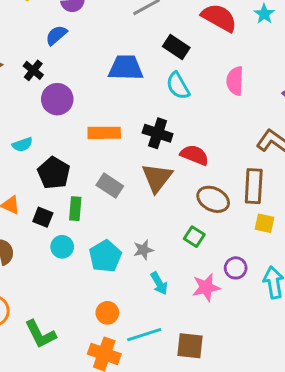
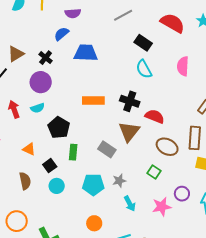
blue trapezoid: (126, 68) -> (86, 53), moved
purple circle: (57, 99) -> (41, 82), moved
gray rectangle: (110, 186) -> (107, 149), moved
black square: (43, 217) -> (50, 166), moved, turned 32
cyan circle: (62, 247) -> (57, 186), moved
cyan pentagon: (105, 256) -> (93, 185), turned 30

